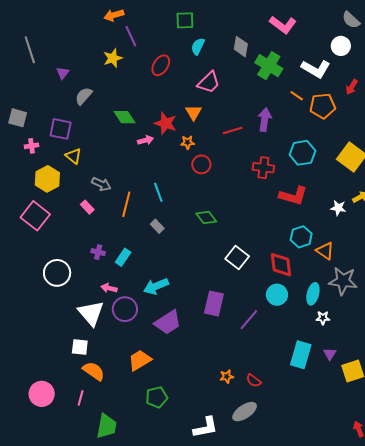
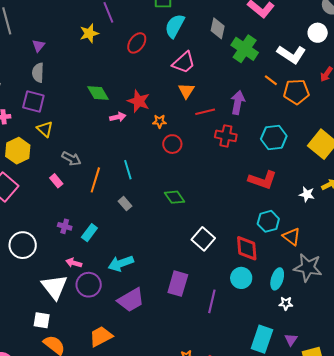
cyan semicircle: (198, 46) -> (175, 26), size x1.4
gray semicircle: (84, 96) -> (38, 73), moved, turned -42
orange triangle: (194, 112) -> (186, 91), moved
red cross: (263, 168) -> (226, 136), moved
purple line: (249, 320) -> (212, 301), turned -30

